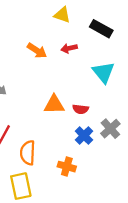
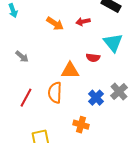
red semicircle: (81, 109) -> (93, 58), moved
orange semicircle: (28, 153) -> (55, 93), moved

